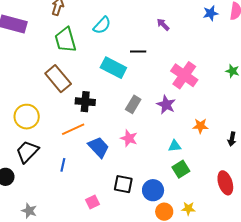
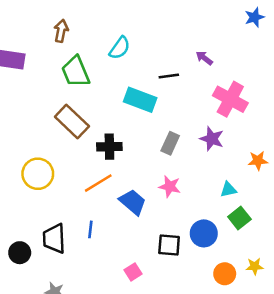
purple arrow: (163, 24) -> (204, 58), moved
black trapezoid: (27, 152) -> (54, 239), moved, turned -40
blue circle: (153, 190) -> (204, 233), moved

